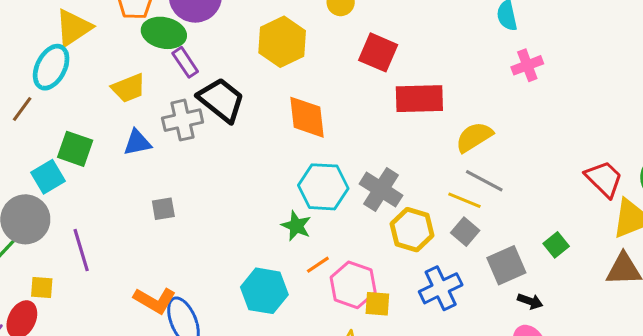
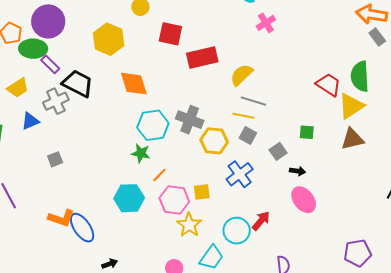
green square: (556, 245) -> (307, 132), turned -35
gray square: (506, 265) -> (278, 151), size x0.7
pink hexagon: (353, 285) -> (174, 200), moved

